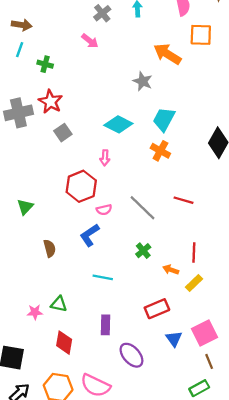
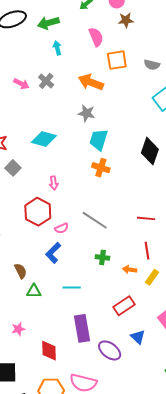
gray cross: (102, 13) -> (46, 81), moved
gray star: (143, 81) -> (86, 113), moved
cyan diamond: (118, 124) -> (44, 139), moved
red line: (183, 200) -> (146, 218), moved
green cross: (143, 251) -> (102, 257), turned -32
green triangle: (59, 304) -> (34, 291), moved
purple rectangle: (105, 325) -> (82, 328), size x1.5
blue triangle: (174, 339) -> (138, 337), moved

